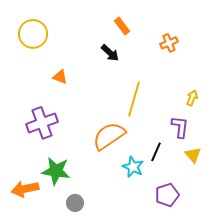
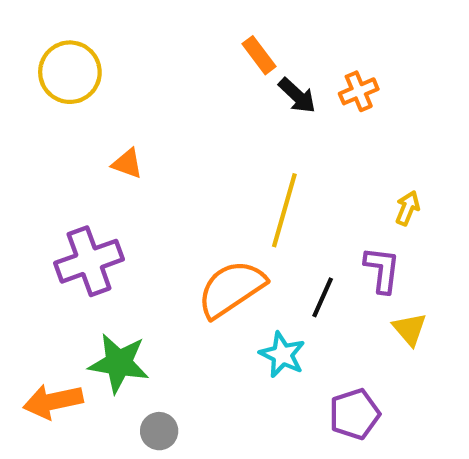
black arrow: (110, 53) -> (297, 96), moved
black line: (156, 152) -> (323, 297), moved

